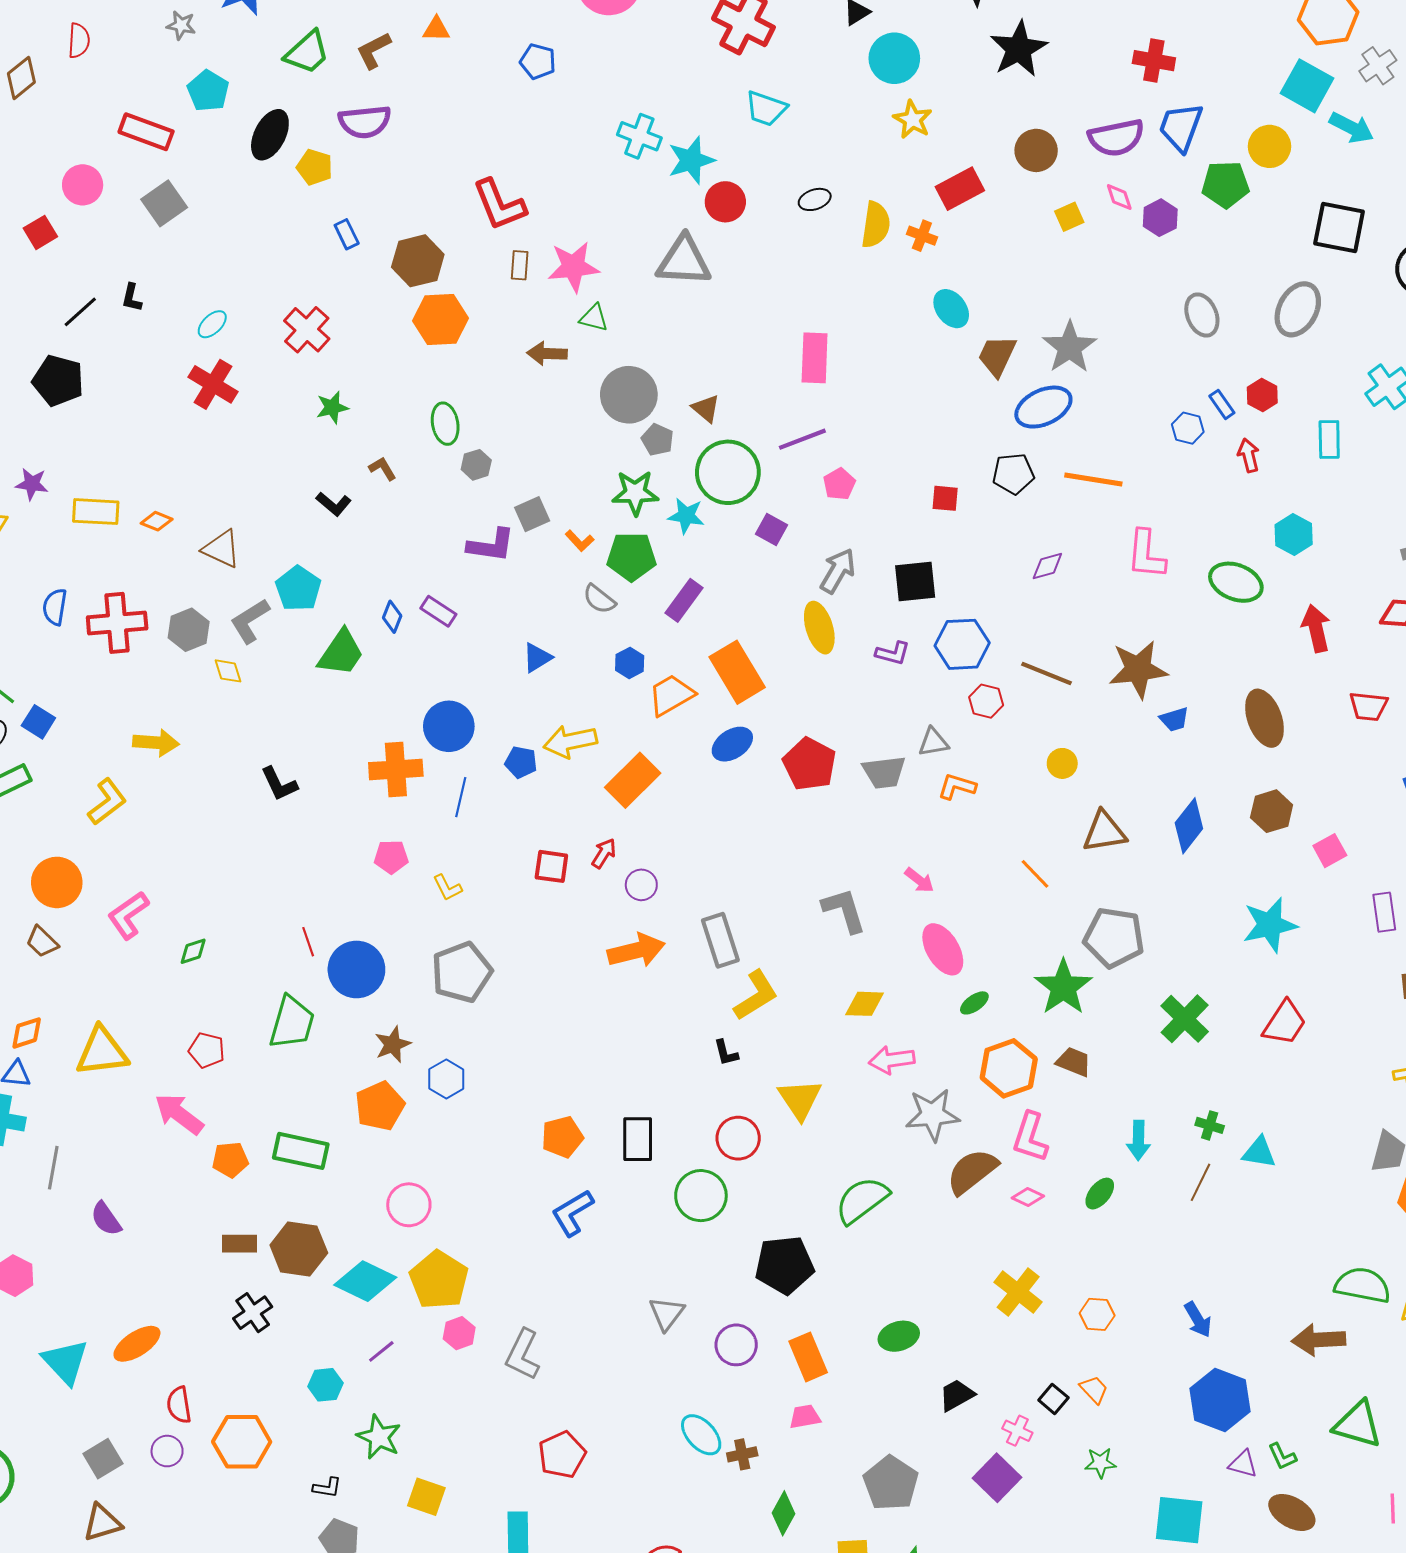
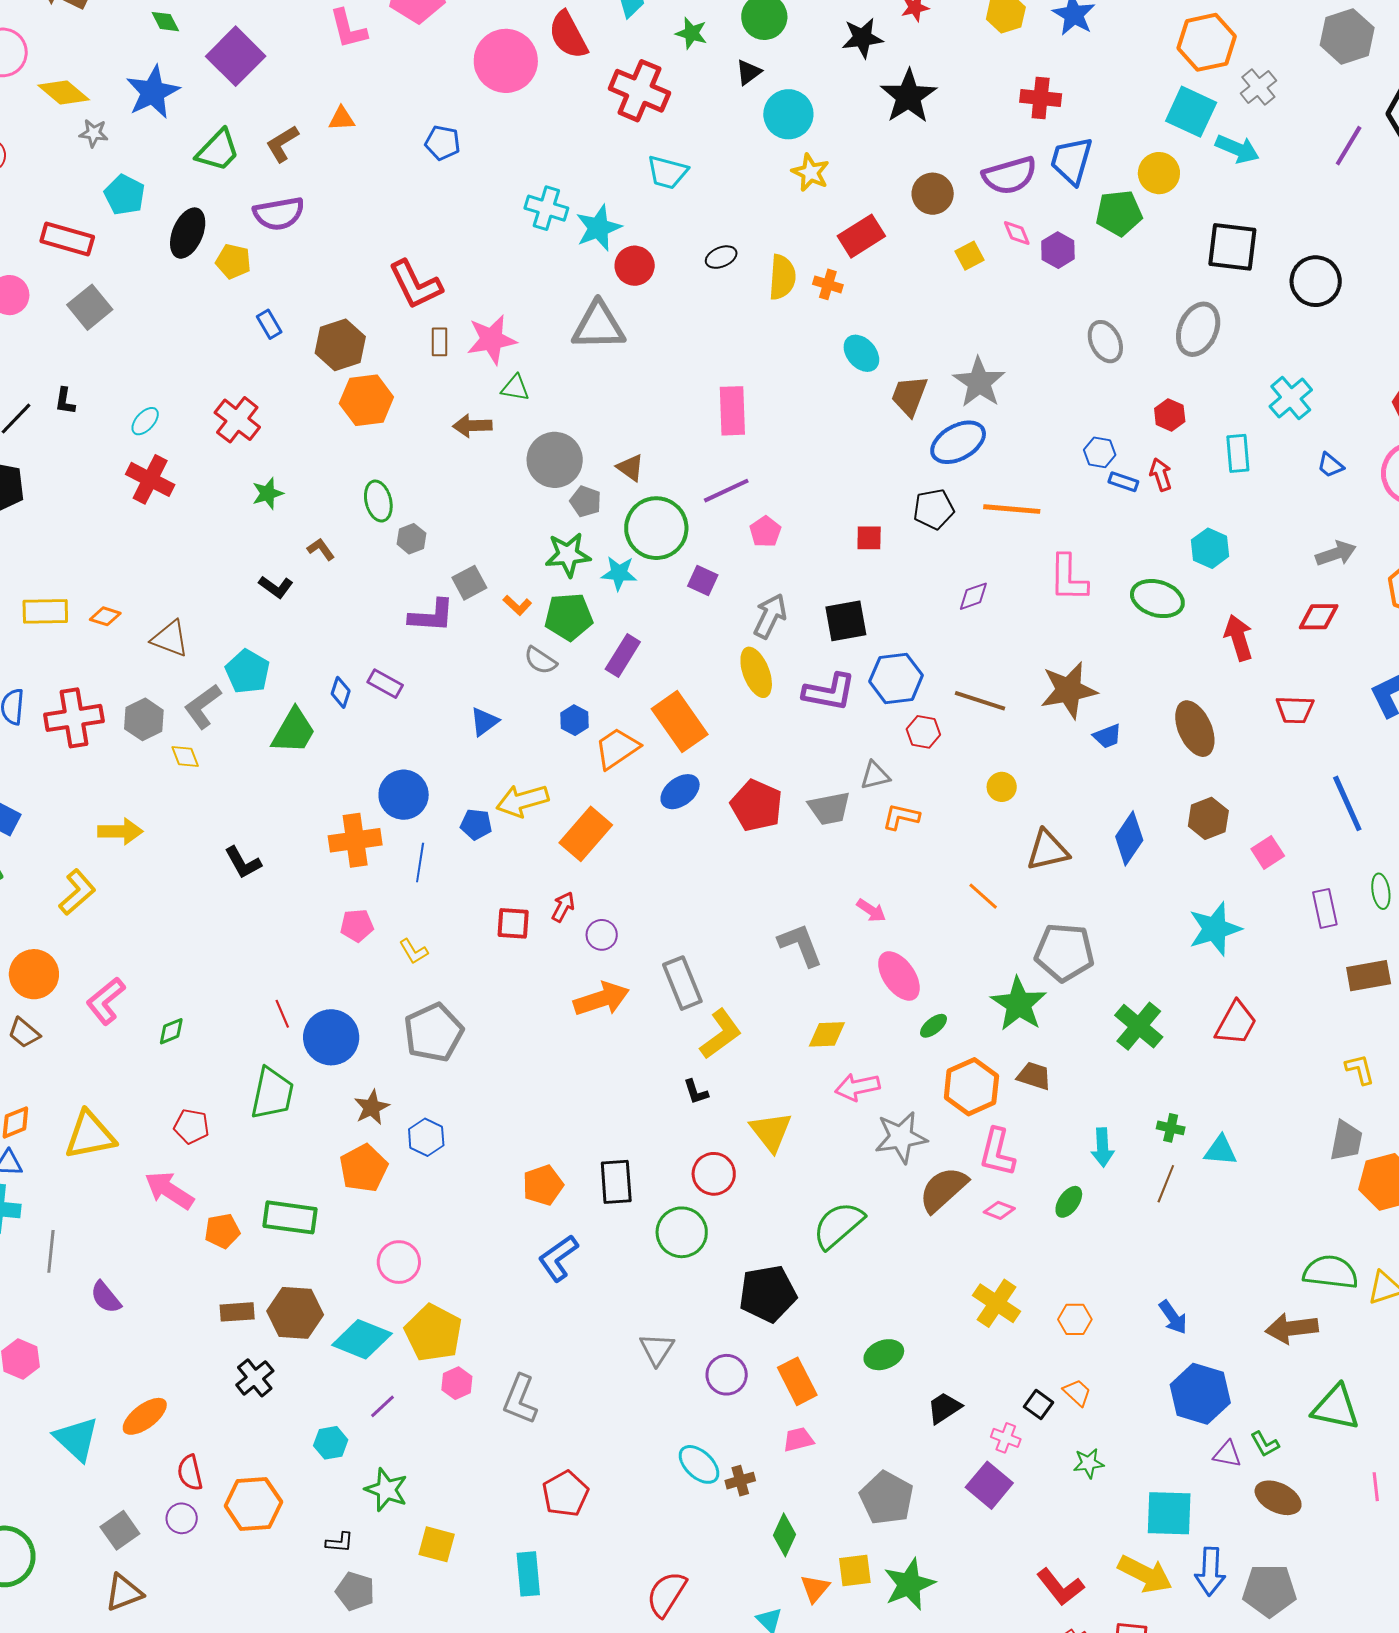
blue rectangle: (1222, 404) -> (1123, 482), moved, turned -32
purple L-shape: (893, 653) -> (829, 692), size x1.6

